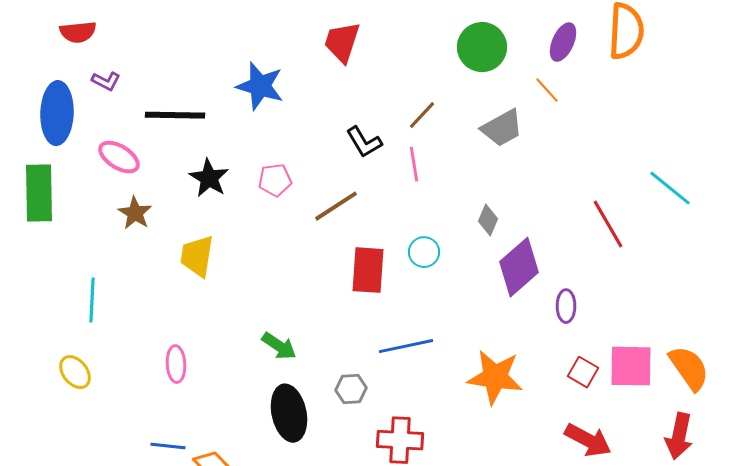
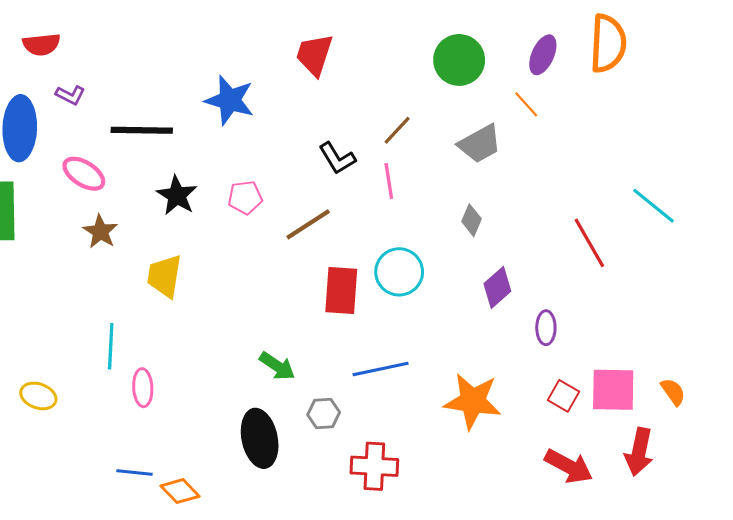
gray diamond: (488, 220) -> (472, 220), moved
cyan circle: (424, 252) -> (399, 272), size x1.5
purple diamond: (519, 267) -> (497, 287), size x0.7
cyan line: (92, 300) -> (111, 346), moved
green arrow: (279, 346) -> (277, 366), moved
orange semicircle: (689, 368) -> (673, 392), size x0.6
yellow ellipse: (75, 372) -> (38, 396), turned -32
red arrow: (679, 436) -> (639, 452), moved

